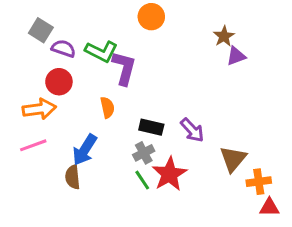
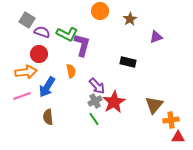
brown star: (224, 36) -> (130, 19), moved
black rectangle: (151, 127) -> (128, 62), moved
purple arrow: (192, 130) -> (97, 86), moved
blue arrow: (85, 150) -> (47, 87), moved
red star: (169, 174) -> (114, 102), moved

